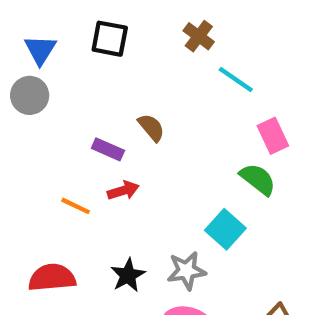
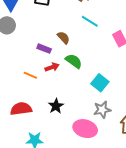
cyan line: (236, 79) -> (90, 21), moved
green semicircle: (258, 179) -> (74, 61), moved
gray star: (186, 271) -> (102, 110), moved

